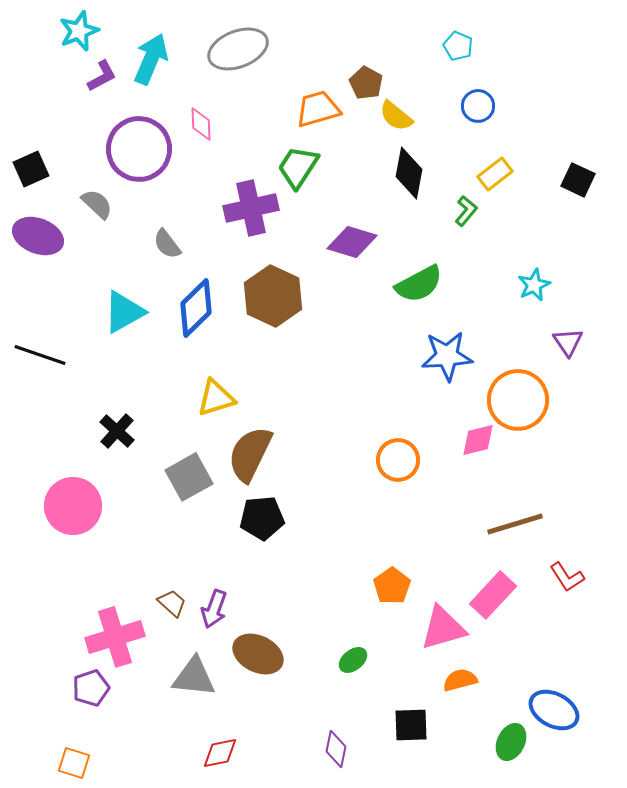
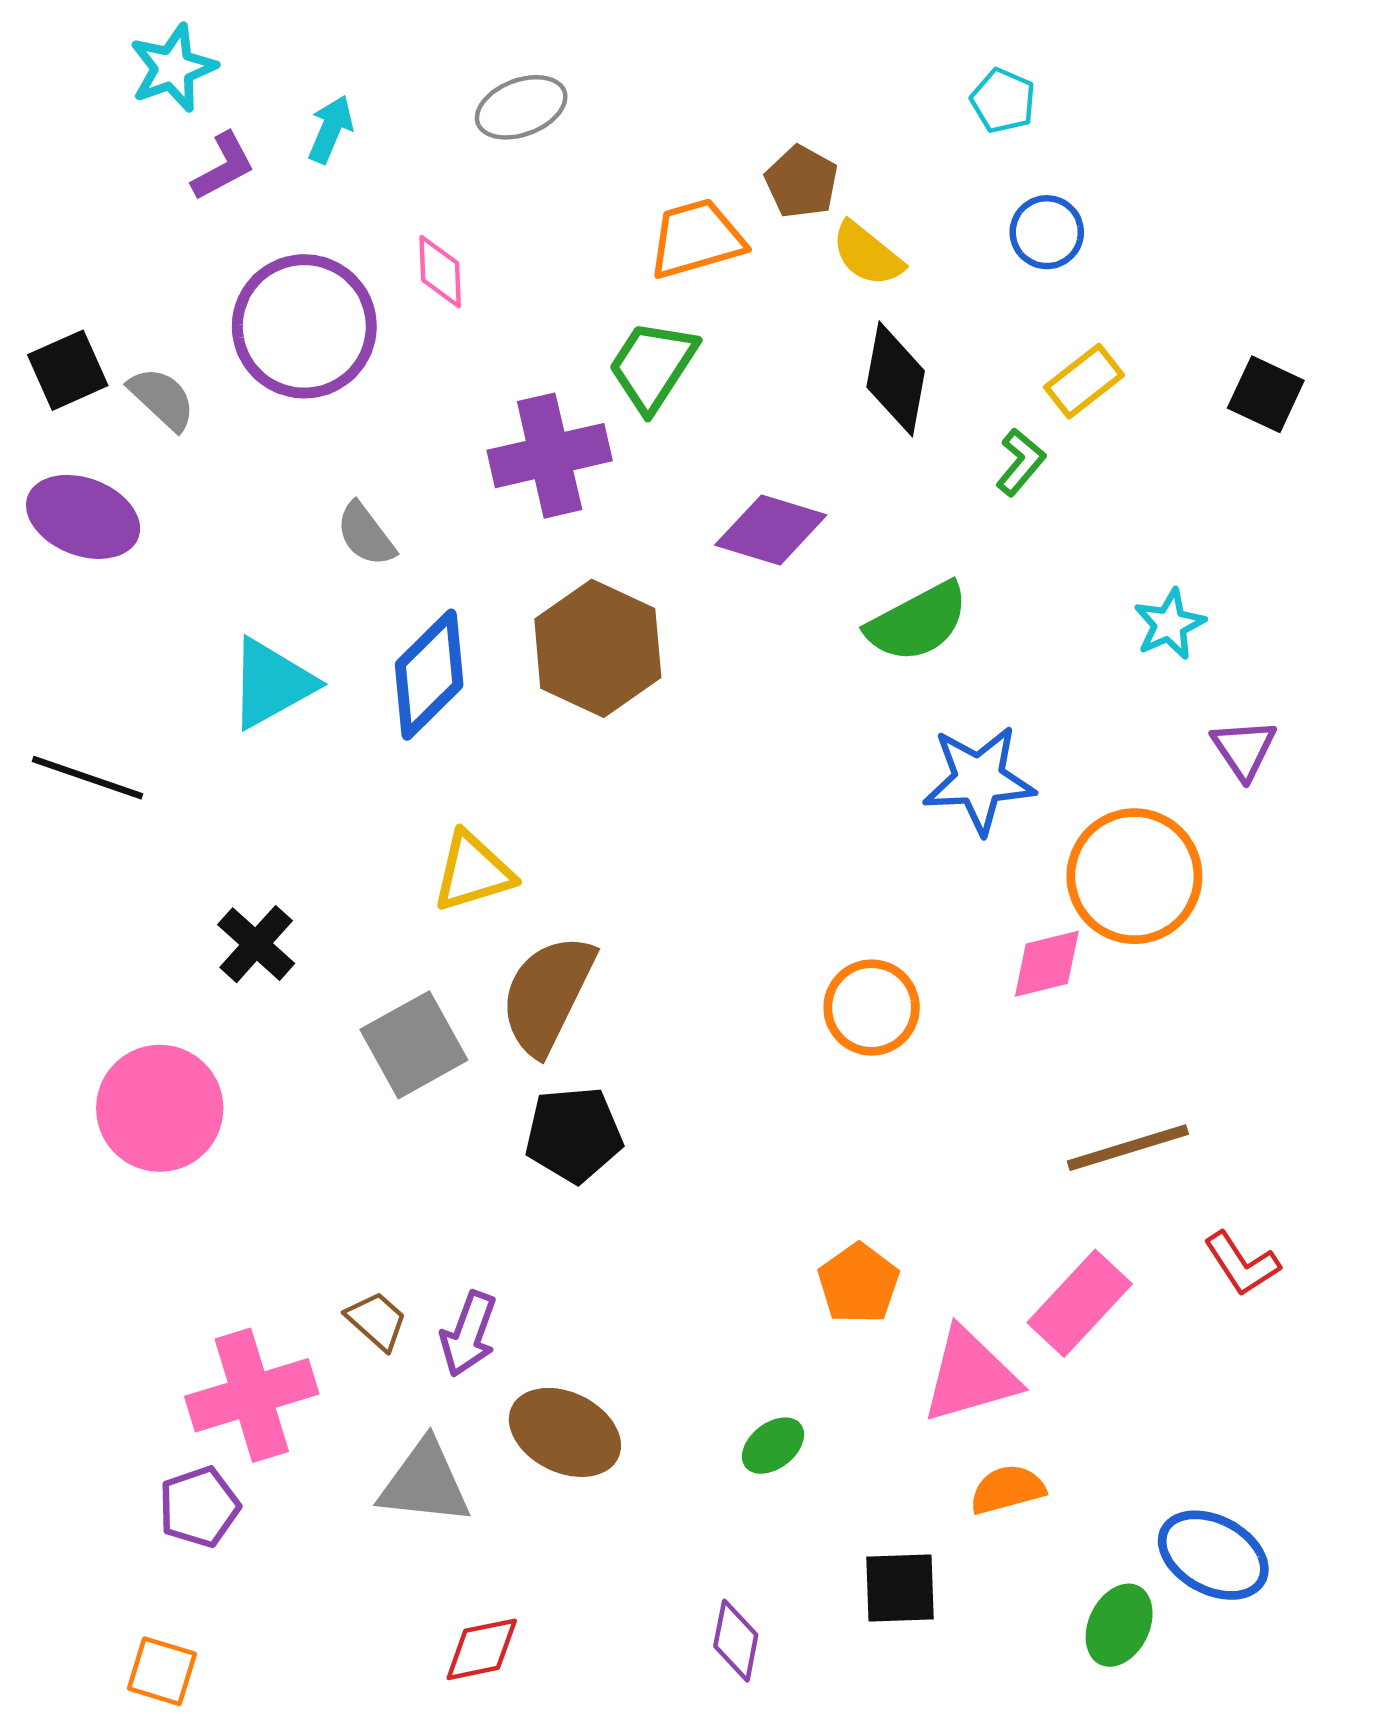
gray ellipse: (238, 49) -> (521, 107), size x0.7
cyan arrow: (151, 59) -> (331, 129), size x0.6
gray semicircle: (97, 204) -> (162, 399), moved

